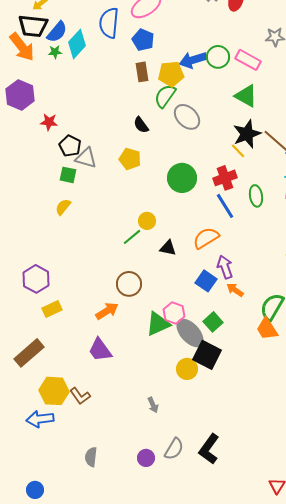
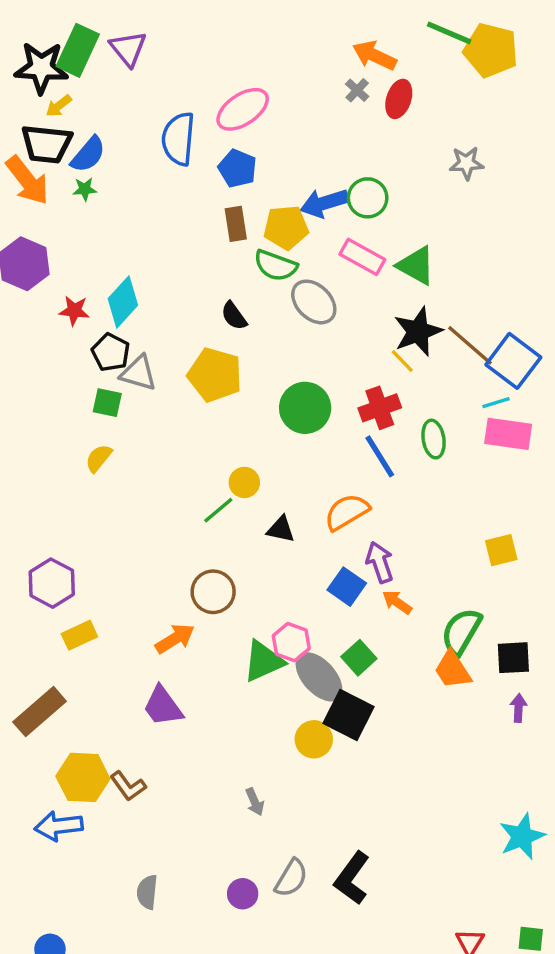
cyan diamond: (77, 44) -> (123, 302), moved
pink rectangle: (248, 60) -> (362, 257), moved
green semicircle: (165, 96) -> (276, 266), turned -105
yellow pentagon: (130, 159) -> (215, 375), size x1.4

